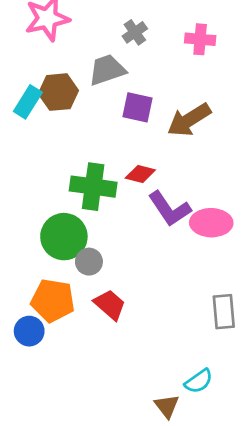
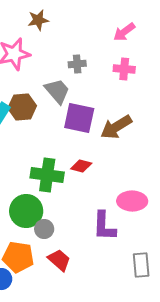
gray cross: (135, 32) -> (77, 64), turned 30
gray trapezoid: (107, 70) -> (57, 91), turned 68
purple square: (138, 107) -> (79, 118), size x1.4
purple L-shape: (170, 209) -> (104, 226), moved, turned 36

